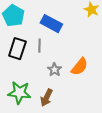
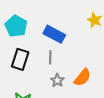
gray line: (39, 46) -> (50, 57), moved

